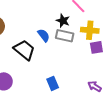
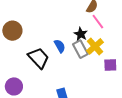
yellow cross: (90, 30) -> (95, 46), moved, turned 36
gray rectangle: (65, 36) -> (80, 49), turned 42

